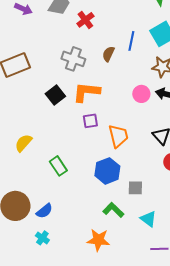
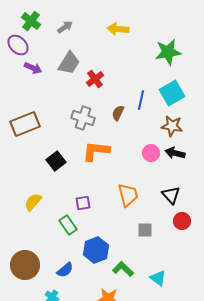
black square: (55, 95) -> (56, 161), moved
purple square: (90, 121) -> (83, 203), moved
blue hexagon: (107, 171) -> (96, 250), moved
gray square: (135, 188) -> (145, 230), moved
blue semicircle: (44, 211) -> (65, 270), moved

